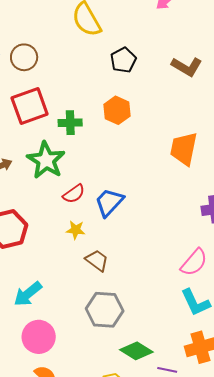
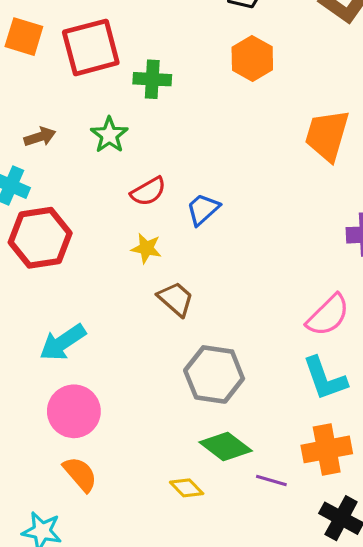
orange hexagon: (117, 110) -> (252, 58), moved
green star: (46, 160) -> (109, 135), size x0.6
blue trapezoid: (109, 202) -> (203, 209), size x0.7
gray hexagon: (105, 310) -> (214, 374), moved

